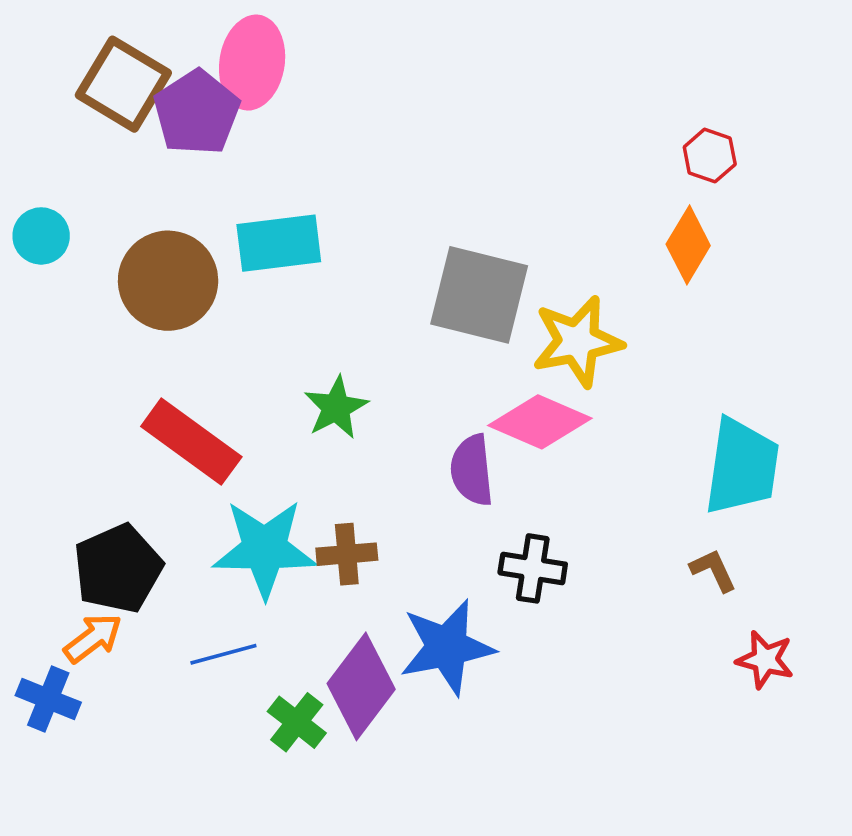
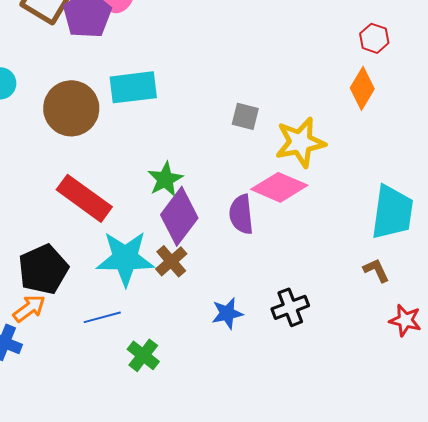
gray square: (479, 295) -> (245, 116), size x0.5
brown cross: (347, 554) -> (171, 261), turned -36
black cross: (533, 568) -> (290, 307), moved, turned -30
blue star: (447, 647) -> (227, 313), size x0.6
purple diamond: (361, 686) -> (179, 216), moved

